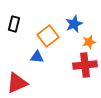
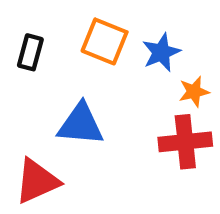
orange square: (48, 36) -> (105, 41), moved, turned -30
blue triangle: (37, 57) -> (81, 124), size x1.6

